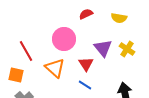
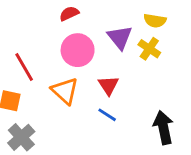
red semicircle: (86, 14) -> (69, 14), moved
purple triangle: (103, 48) -> (120, 37), moved
yellow cross: (127, 49) -> (149, 49), moved

